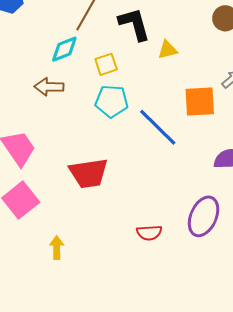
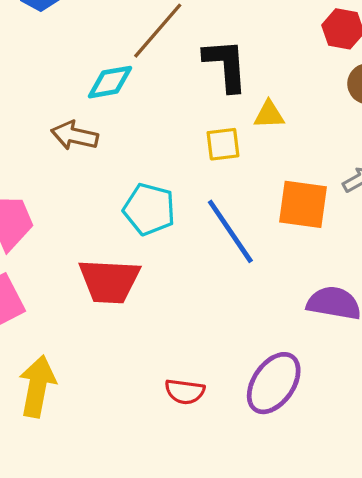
yellow square: (106, 64) -> (223, 144), moved
cyan pentagon: (112, 101) -> (149, 209), moved
yellow arrow: (57, 248) -> (37, 386), size x1.6

